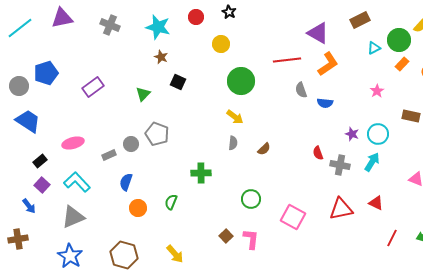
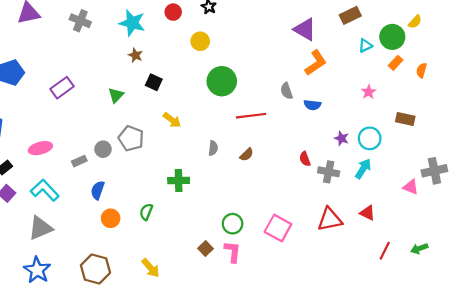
red line: (287, 60) -> (251, 116), moved
yellow arrow: (235, 117) -> (172, 120), moved
green circle: (251, 199) -> (233, 224), moved

